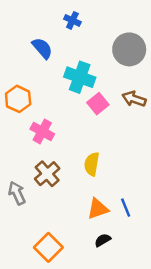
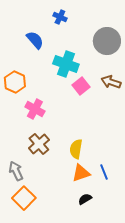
yellow semicircle: (92, 164) -> (76, 149), moved
gray arrow: (17, 193) -> (16, 171), moved
orange square: (48, 247) -> (24, 198), moved

